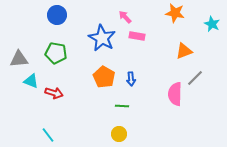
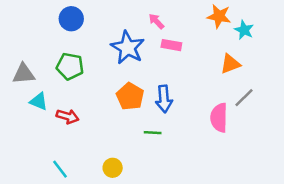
cyan star: (212, 24) -> (244, 30), moved
blue arrow: (131, 79) -> (164, 99), size x1.5
yellow circle: (119, 134) -> (113, 168), moved

